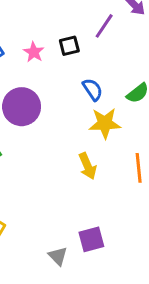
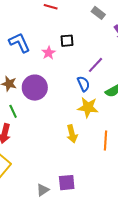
purple line: (104, 26) -> (96, 65), moved
black square: (69, 46) -> (67, 41), moved
gray triangle: (58, 256) -> (43, 190), turned 32

